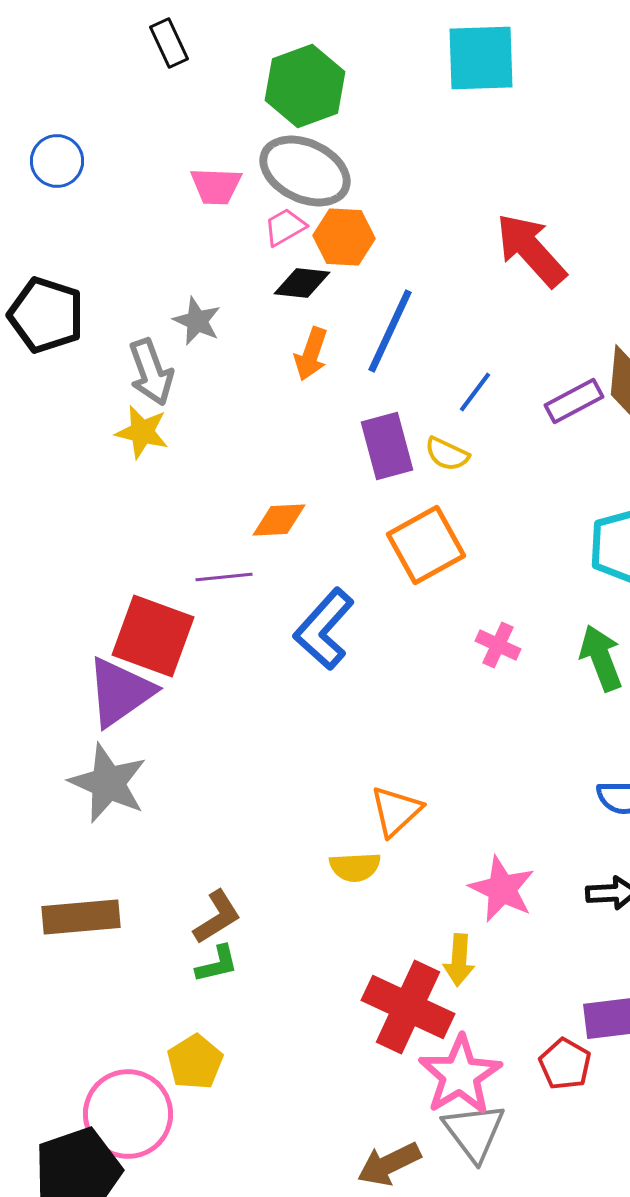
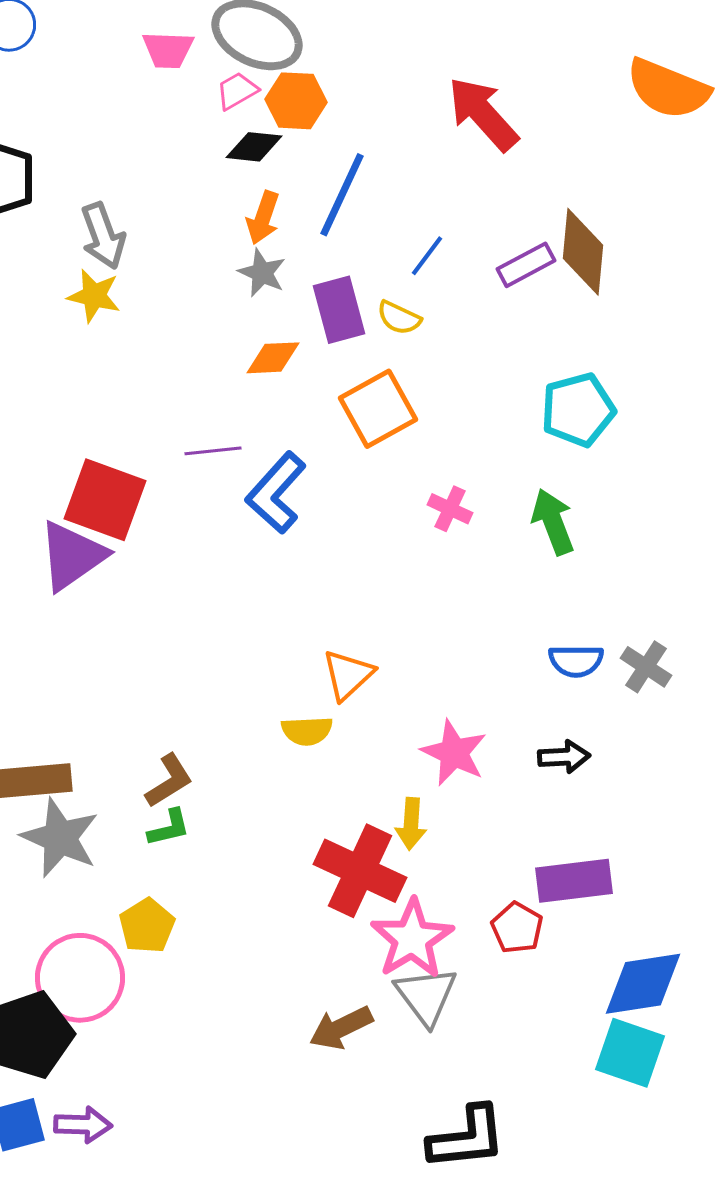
gray star: (197, 321) -> (262, 273), moved
orange diamond: (279, 520) -> (273, 358), moved
purple line: (224, 577) -> (213, 451), moved
gray star: (108, 783) -> (60, 838), moved

